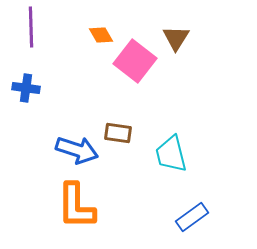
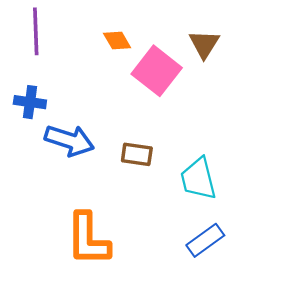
blue arrow: (77, 150) -> (69, 140), moved
blue rectangle: (192, 217) -> (205, 240), moved

